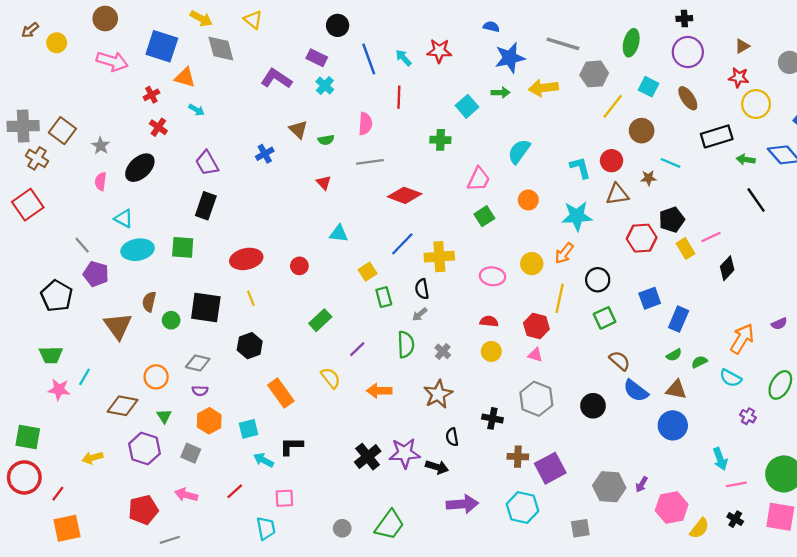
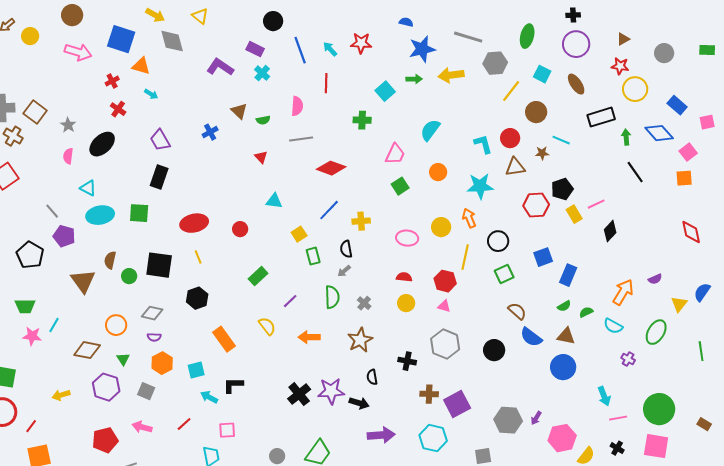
green arrow: (746, 160) -> (626, 137), turned 77
orange arrow: (564, 253) -> (469, 218), turned 120
yellow cross: (439, 257) -> (361, 221), size x0.7

